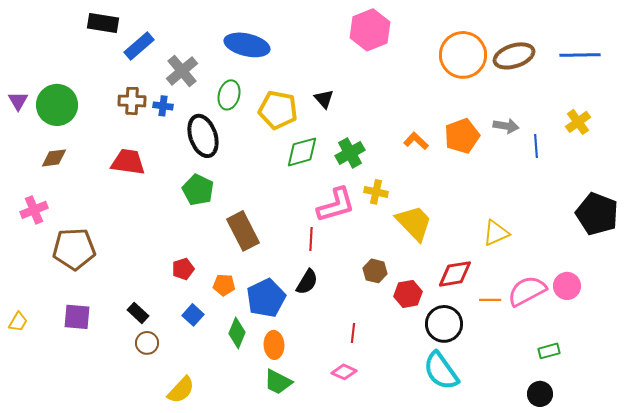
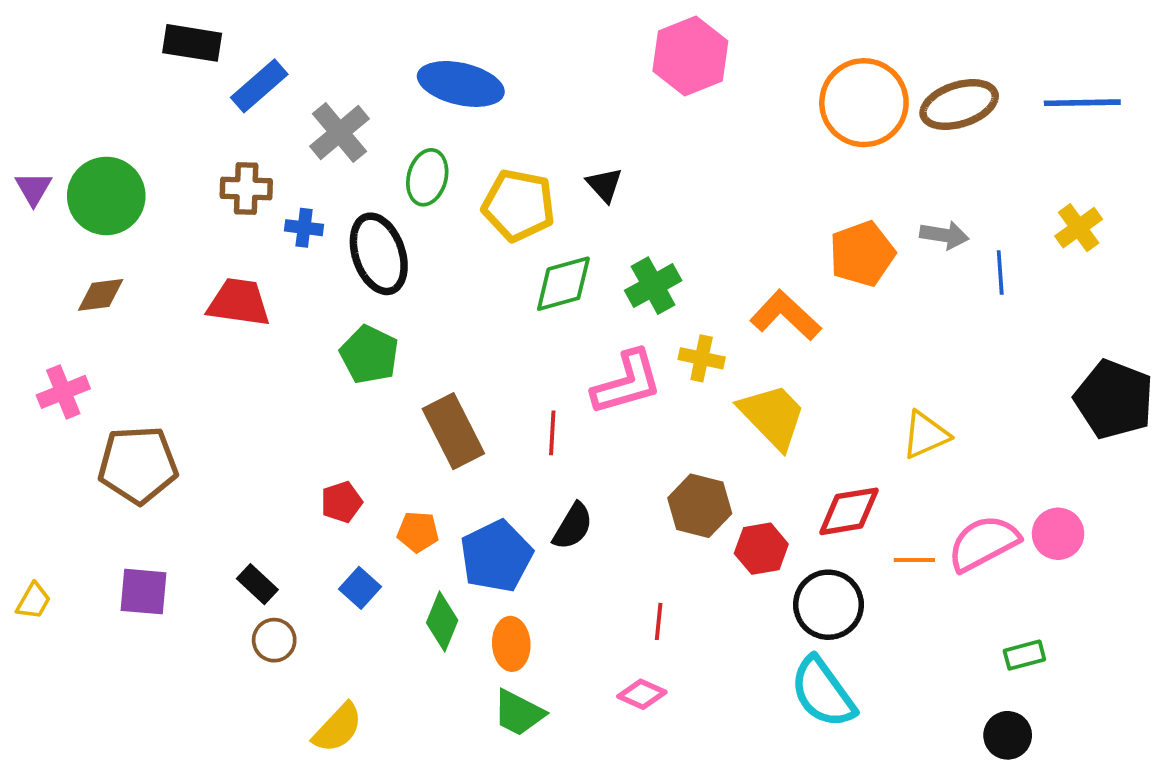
blue cross: (163, 106) -> (304, 228), moved
orange L-shape: (416, 141) -> (786, 315), moved, size x1.5
red line: (311, 239) -> (552, 433), moved
brown hexagon: (375, 271) -> (700, 506), size x1.4

